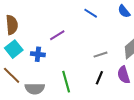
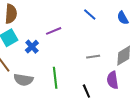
blue cross: (38, 54) -> (32, 47), turned 32
black line: (99, 78) -> (86, 91), moved, turned -56

